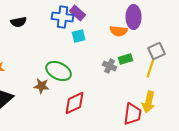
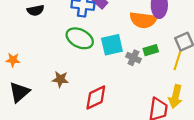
orange semicircle: (119, 31) -> (143, 20), size x1.4
cyan square: (79, 36) -> (112, 45), moved, size x1.5
green ellipse: (59, 71) -> (80, 38), moved

